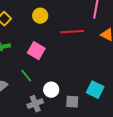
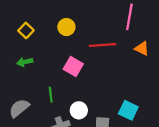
pink square: (36, 51) -> (73, 66), moved
green line: (26, 76) -> (51, 95), turned 32

